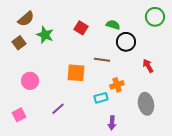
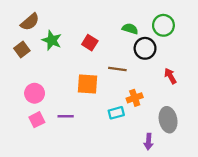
green circle: (155, 17) -> (163, 25), moved
red square: (81, 28) -> (90, 43), moved
purple line: (58, 109) -> (66, 116), moved, turned 40
pink square: (19, 115) -> (37, 120), moved
purple arrow: (112, 123) -> (148, 142), moved

